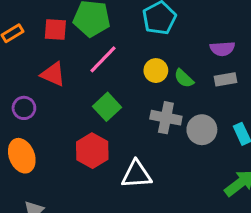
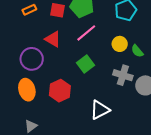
purple circle: (24, 108) -> (32, 59), size x1.5
red hexagon: (92, 151) -> (60, 91), moved
white triangle: (137, 175) -> (100, 110), turned -30

